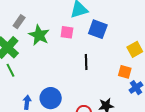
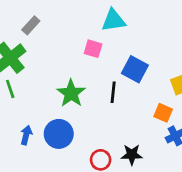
blue square: (98, 29) -> (135, 69), moved
green star: (39, 35) -> (71, 93), moved

